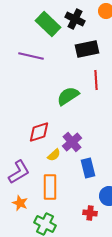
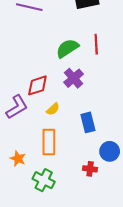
red line: (96, 80) -> (96, 44), moved
purple cross: (72, 142) -> (74, 78), moved
purple L-shape: (19, 172) -> (17, 107), moved

